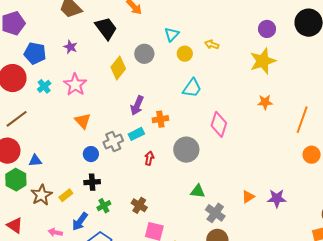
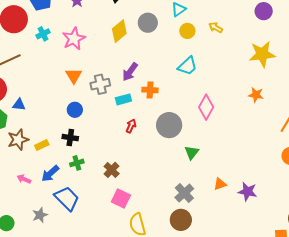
purple circle: (267, 29) -> (264, 11), moved
gray cross: (113, 141) -> (100, 84), moved
green triangle: (198, 191) -> (192, 152), moved, turned 49

